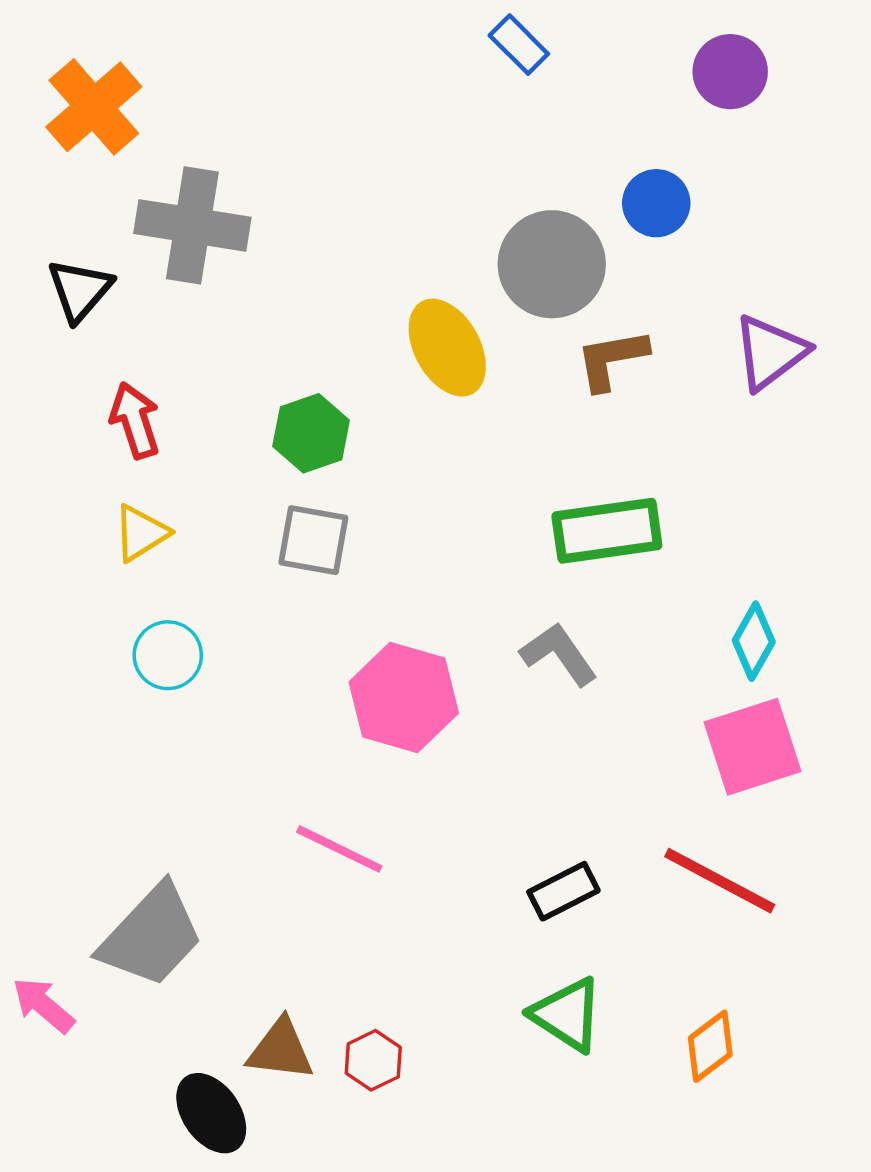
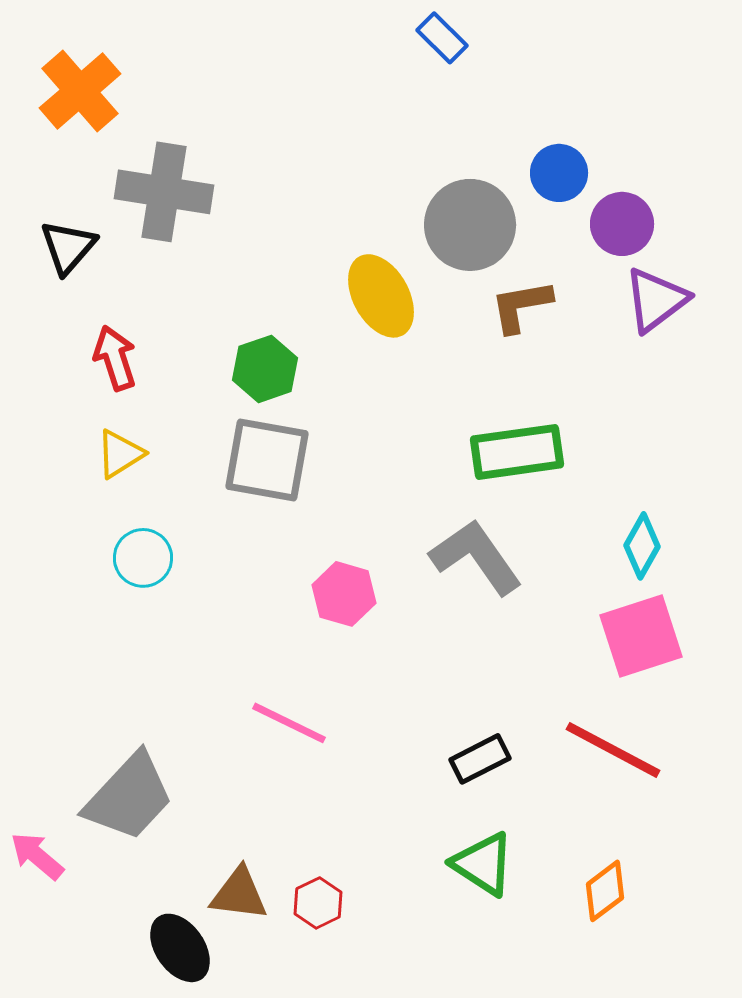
purple circle: (730, 72) -> (622, 224), moved
gray square: (313, 540) -> (267, 460), size x1.4
gray L-shape: (559, 654) -> (476, 557), size x1.4
pink hexagon: (404, 697) -> (344, 594), size x0.7

